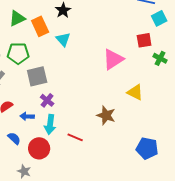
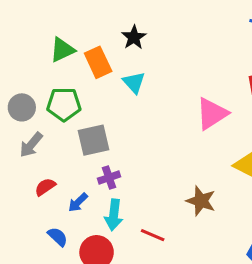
purple cross: (47, 100) -> (109, 178), turned 32
blue arrow: (27, 116) -> (78, 202), turned -48

